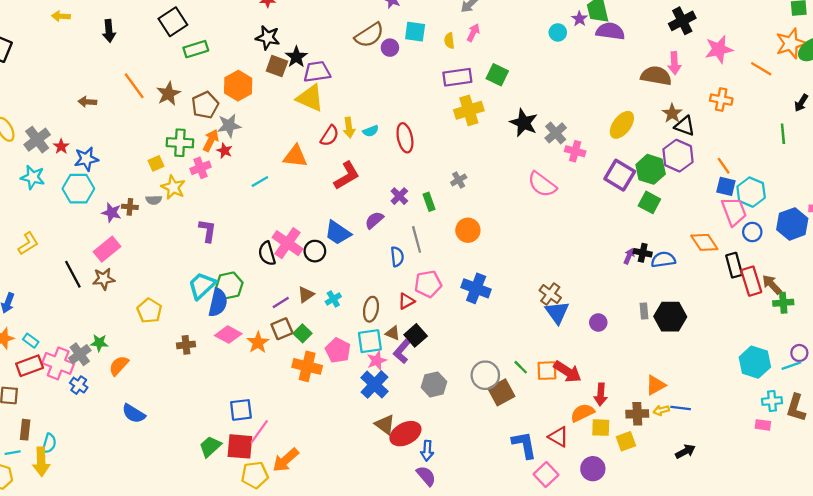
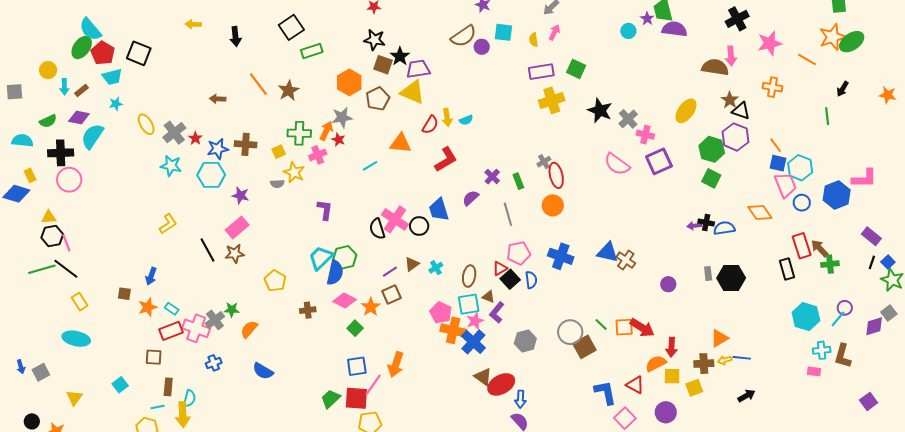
brown pentagon: (205, 105) -> (378, 99), moved
red ellipse: (405, 138) -> (556, 175), moved
purple square: (620, 175) -> (659, 161), moved, turned 36
brown cross: (130, 207) -> (246, 144), moved, size x1.5
blue trapezoid: (338, 233) -> (439, 210), turned 40
purple arrow: (629, 256) -> (694, 226), turned -120
blue semicircle: (397, 257) -> (531, 280), moved
black rectangle: (734, 265) -> (787, 269), moved
blue triangle: (557, 312) -> (608, 252), moved, turned -40
green square: (302, 333) -> (355, 328), moved
black square: (416, 335) -> (510, 279), moved
orange cross: (307, 366) -> (453, 330), moved
cyan line: (791, 366) -> (838, 319), turned -30
blue cross: (79, 385) -> (214, 363), moved, turned 35
orange arrow: (286, 460) -> (396, 364), moved, turned -30

